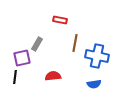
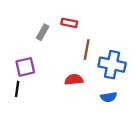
gray rectangle: (37, 44) -> (43, 32), moved
red semicircle: (53, 76) -> (74, 80), moved

